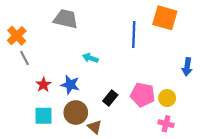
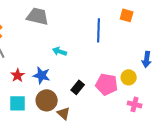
orange square: (165, 18) -> (127, 15), size x0.6
yellow circle: (167, 98) -> (129, 77), moved
pink cross: (166, 124) -> (135, 104), moved

